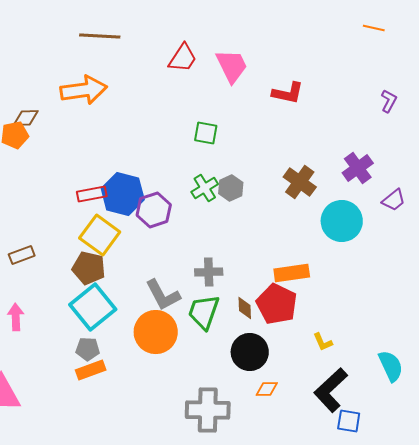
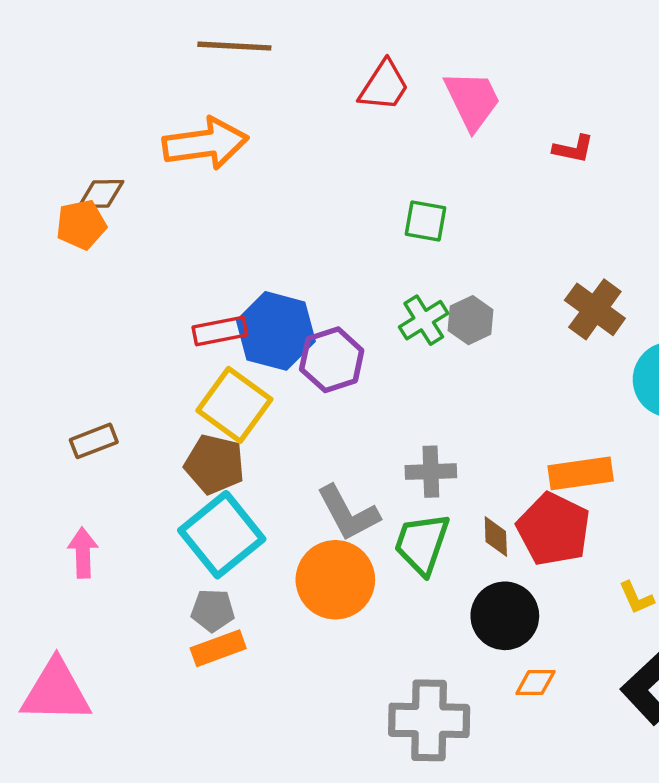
red L-shape: (288, 93) -> (573, 149), size x0.7

